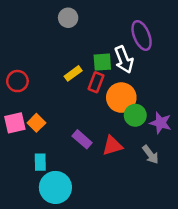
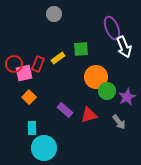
white arrow: (124, 60) -> (124, 47), moved
red rectangle: (96, 82) -> (38, 64), moved
pink square: (15, 123) -> (24, 73), moved
purple star: (161, 123) -> (127, 97), turned 30

